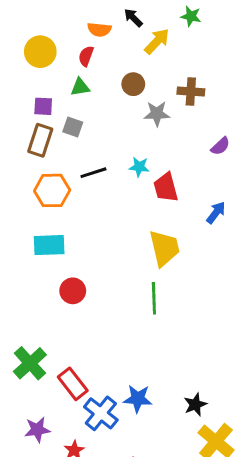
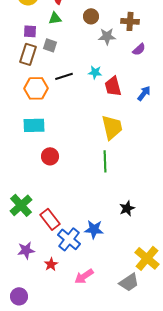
purple semicircle: (220, 146) -> (139, 49), moved
blue arrow: (216, 213) -> (144, 93), moved
black star: (195, 405) -> (127, 208), moved

